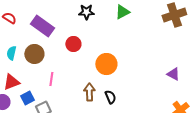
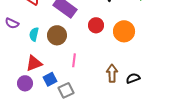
orange circle: (106, 64) -> (124, 31), moved
black semicircle: (110, 97) -> (133, 78), turned -88

